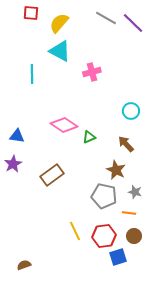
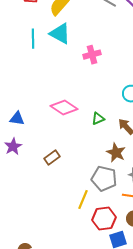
cyan line: (32, 74) -> (33, 39), moved
green triangle: (89, 137) -> (98, 119), moved
brown rectangle: (52, 175) -> (52, 158), size x0.7
yellow line: (75, 231) -> (83, 200), moved, turned 48

